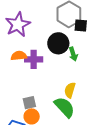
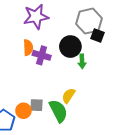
orange semicircle: (19, 56) -> (28, 48), turned 77
gray square: (29, 103) -> (36, 105), moved

